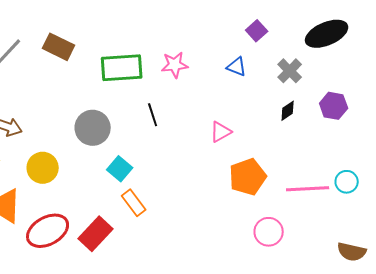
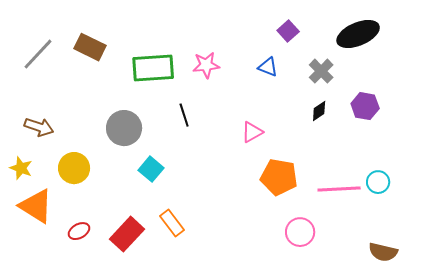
orange pentagon: (248, 177) -> (279, 177), turned 30
orange rectangle: (134, 203) -> (172, 223), moved
red ellipse: (48, 231) -> (79, 231), size x0.5

